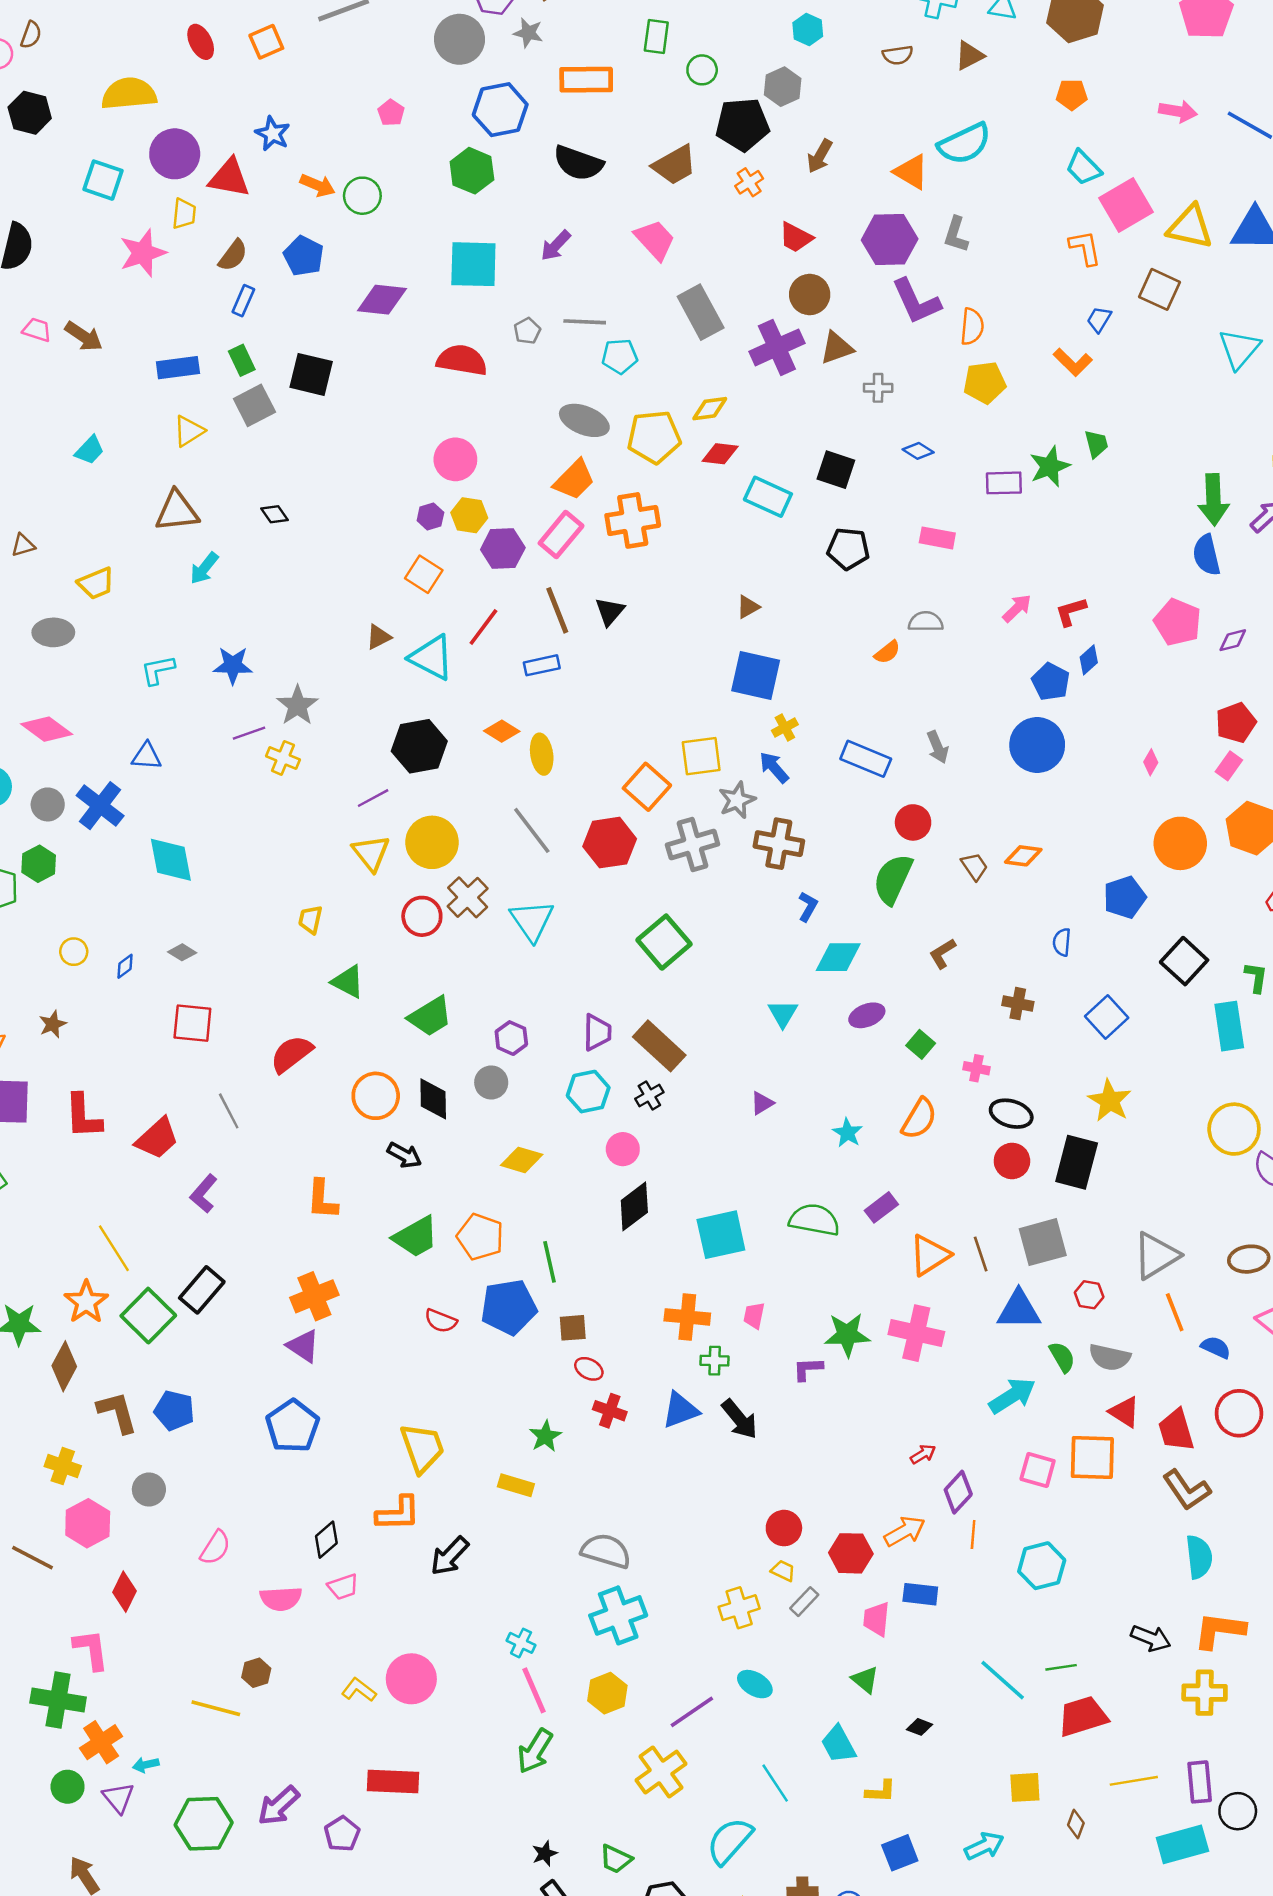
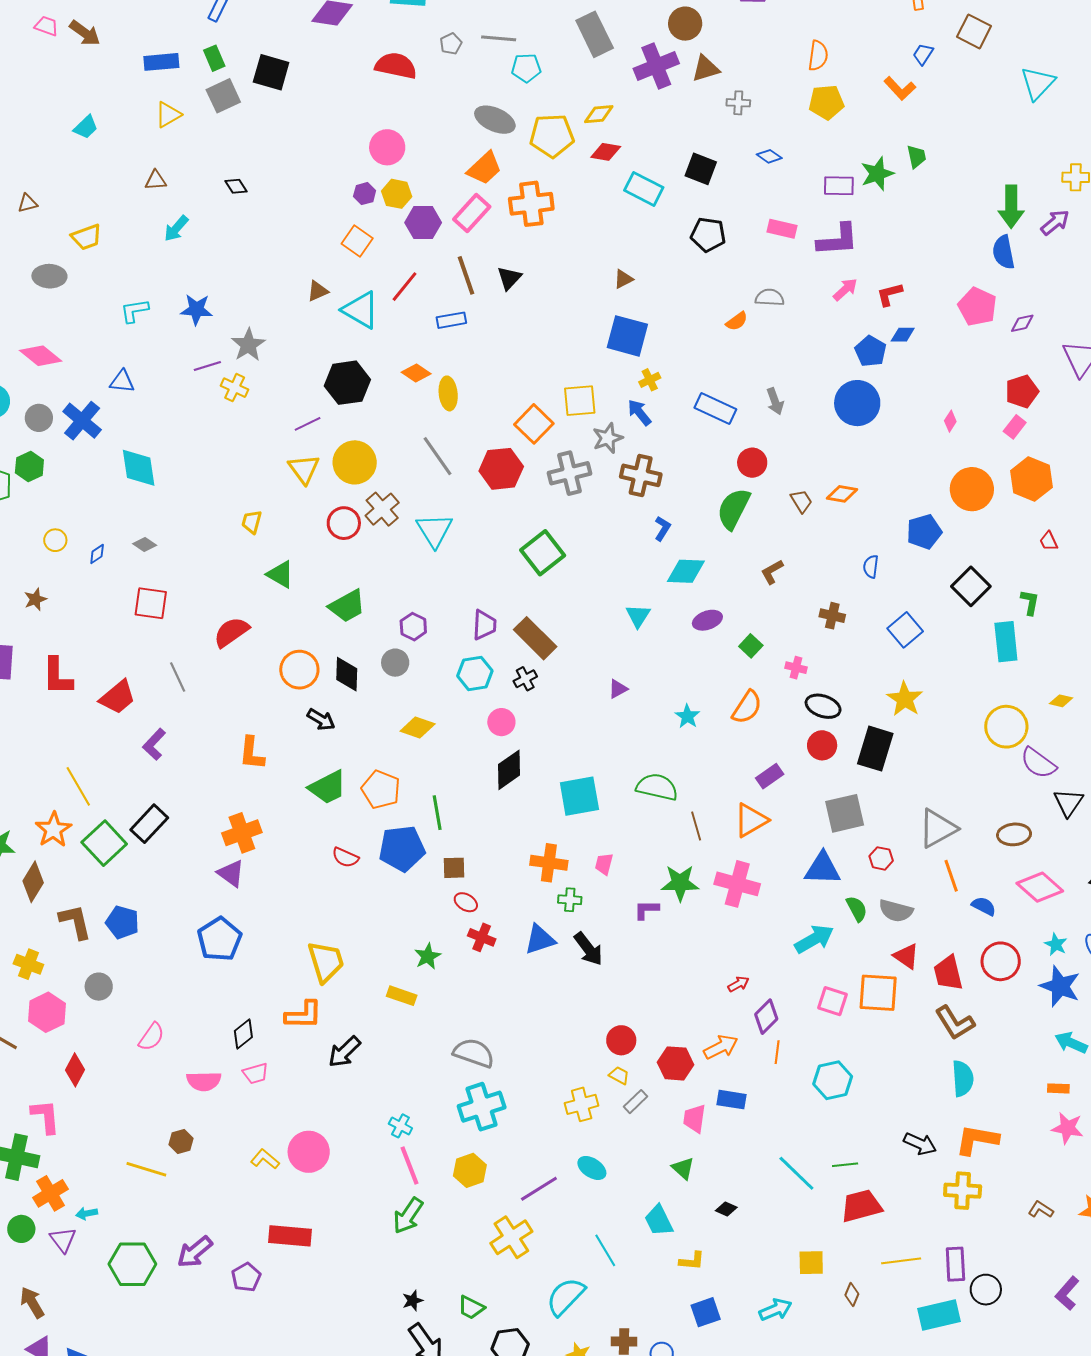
purple L-shape: (916, 301) -> (838, 240), moved, turned -72
brown triangle: (177, 511) -> (156, 180), size x0.6
blue diamond: (1089, 660) -> (903, 335), turned 40
purple rectangle: (881, 1207) -> (770, 776), moved
brown line: (981, 1254) -> (696, 826), moved

